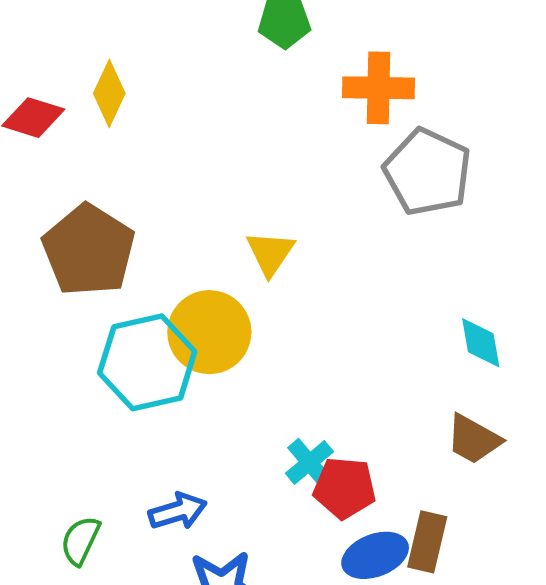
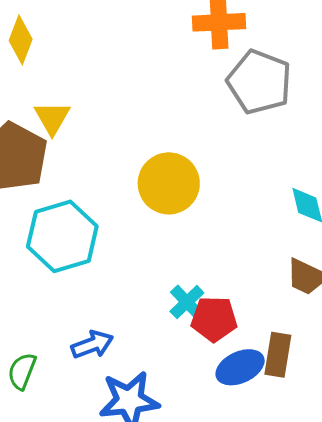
yellow triangle: (270, 253) -> (52, 118), moved
yellow circle: (209, 332) -> (169, 183), moved

